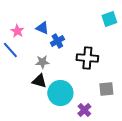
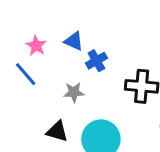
black triangle: (39, 81) -> (57, 131), moved

